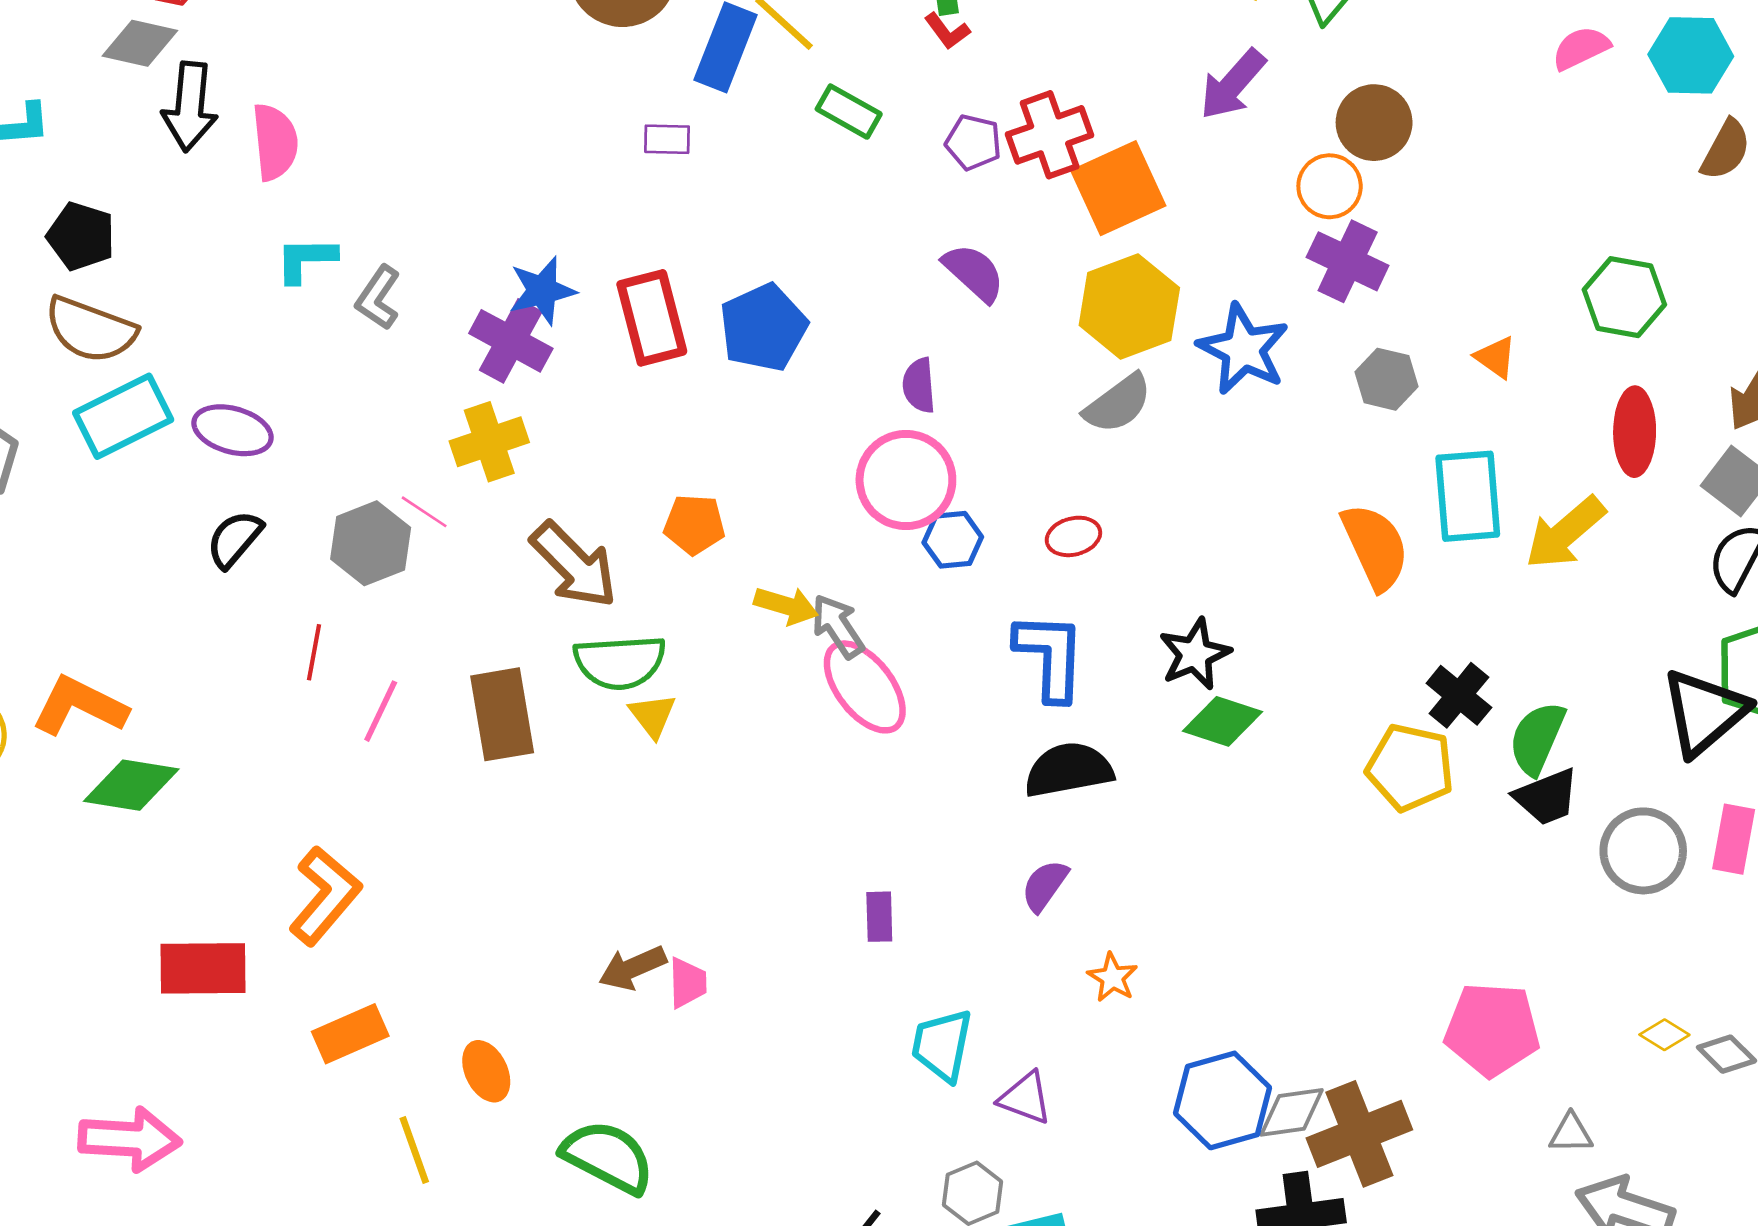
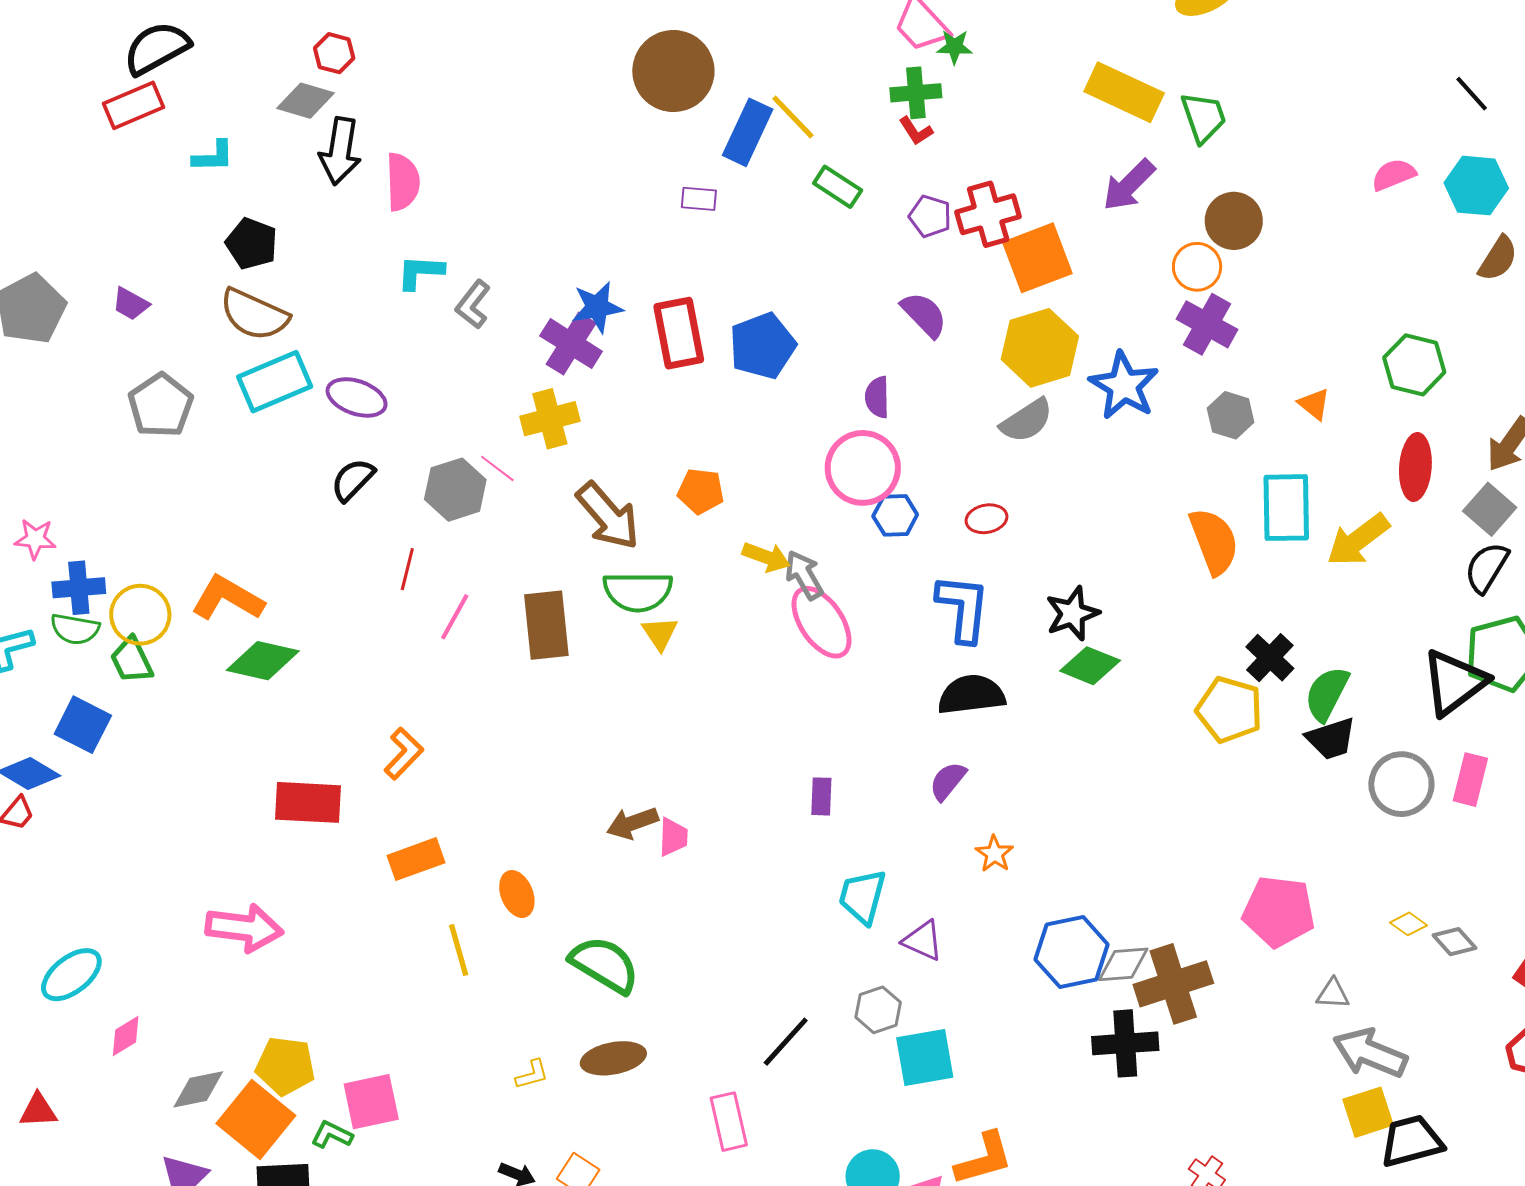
orange L-shape: (325, 896) -> (404, 754), size x0.7

